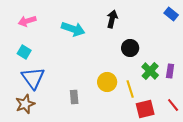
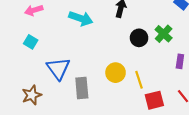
green cross: (150, 71) -> (164, 34), moved
blue triangle: (33, 78) -> (58, 69), moved
gray rectangle: (74, 97) -> (82, 88), size x1.5

